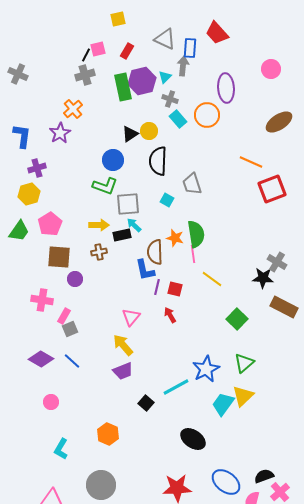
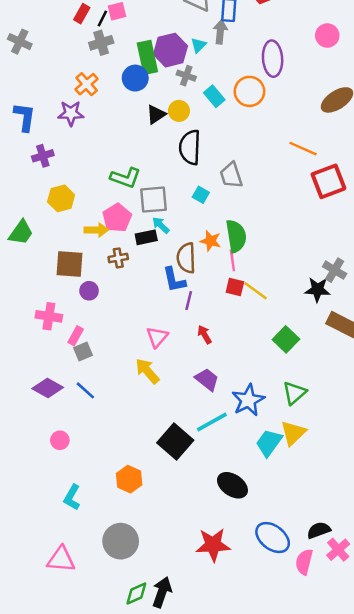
red rectangle: (127, 51) -> (82, 14), moved
gray cross: (170, 99) -> (186, 76), moved
purple star: (60, 133) -> (71, 113), turned 30
blue circle: (113, 160) -> (135, 78), moved
yellow hexagon: (29, 194) -> (61, 198), moved
pink pentagon: (50, 224) -> (117, 218), moved
yellow arrow: (99, 225) -> (96, 230), moved
red square: (175, 289) -> (235, 287), moved
purple trapezoid: (123, 371) -> (207, 379), moved, turned -120
black square: (146, 403) -> (175, 441), size x1.8

